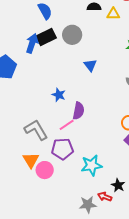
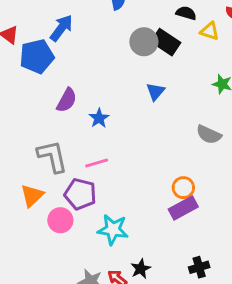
black rectangle: (46, 37) -> (166, 42), moved, turned 42
blue arrow: (32, 43) -> (61, 28), moved
purple semicircle: (79, 111) -> (67, 100), moved
pink circle: (45, 170) -> (60, 220), moved

